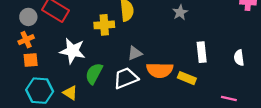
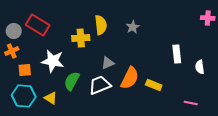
gray star: (180, 12) -> (133, 27), moved
white rectangle: (202, 52) -> (177, 54), moved
orange square: (31, 60) -> (25, 70), moved
orange semicircle: (160, 70) -> (130, 78), turned -65

